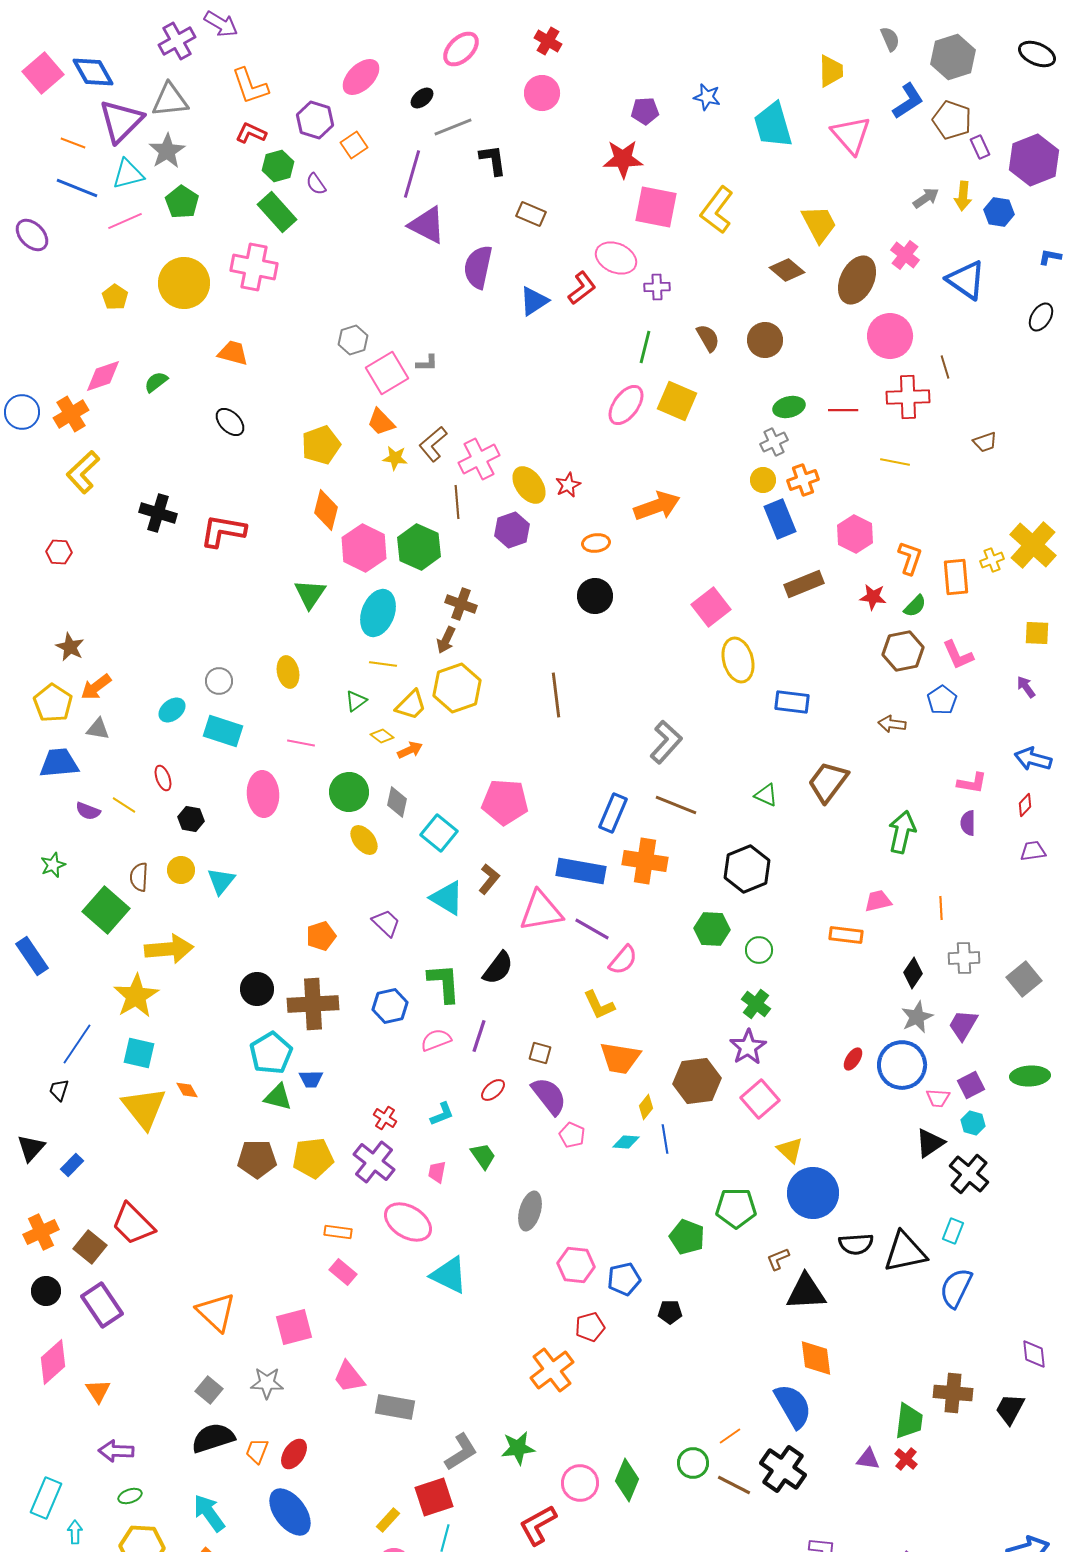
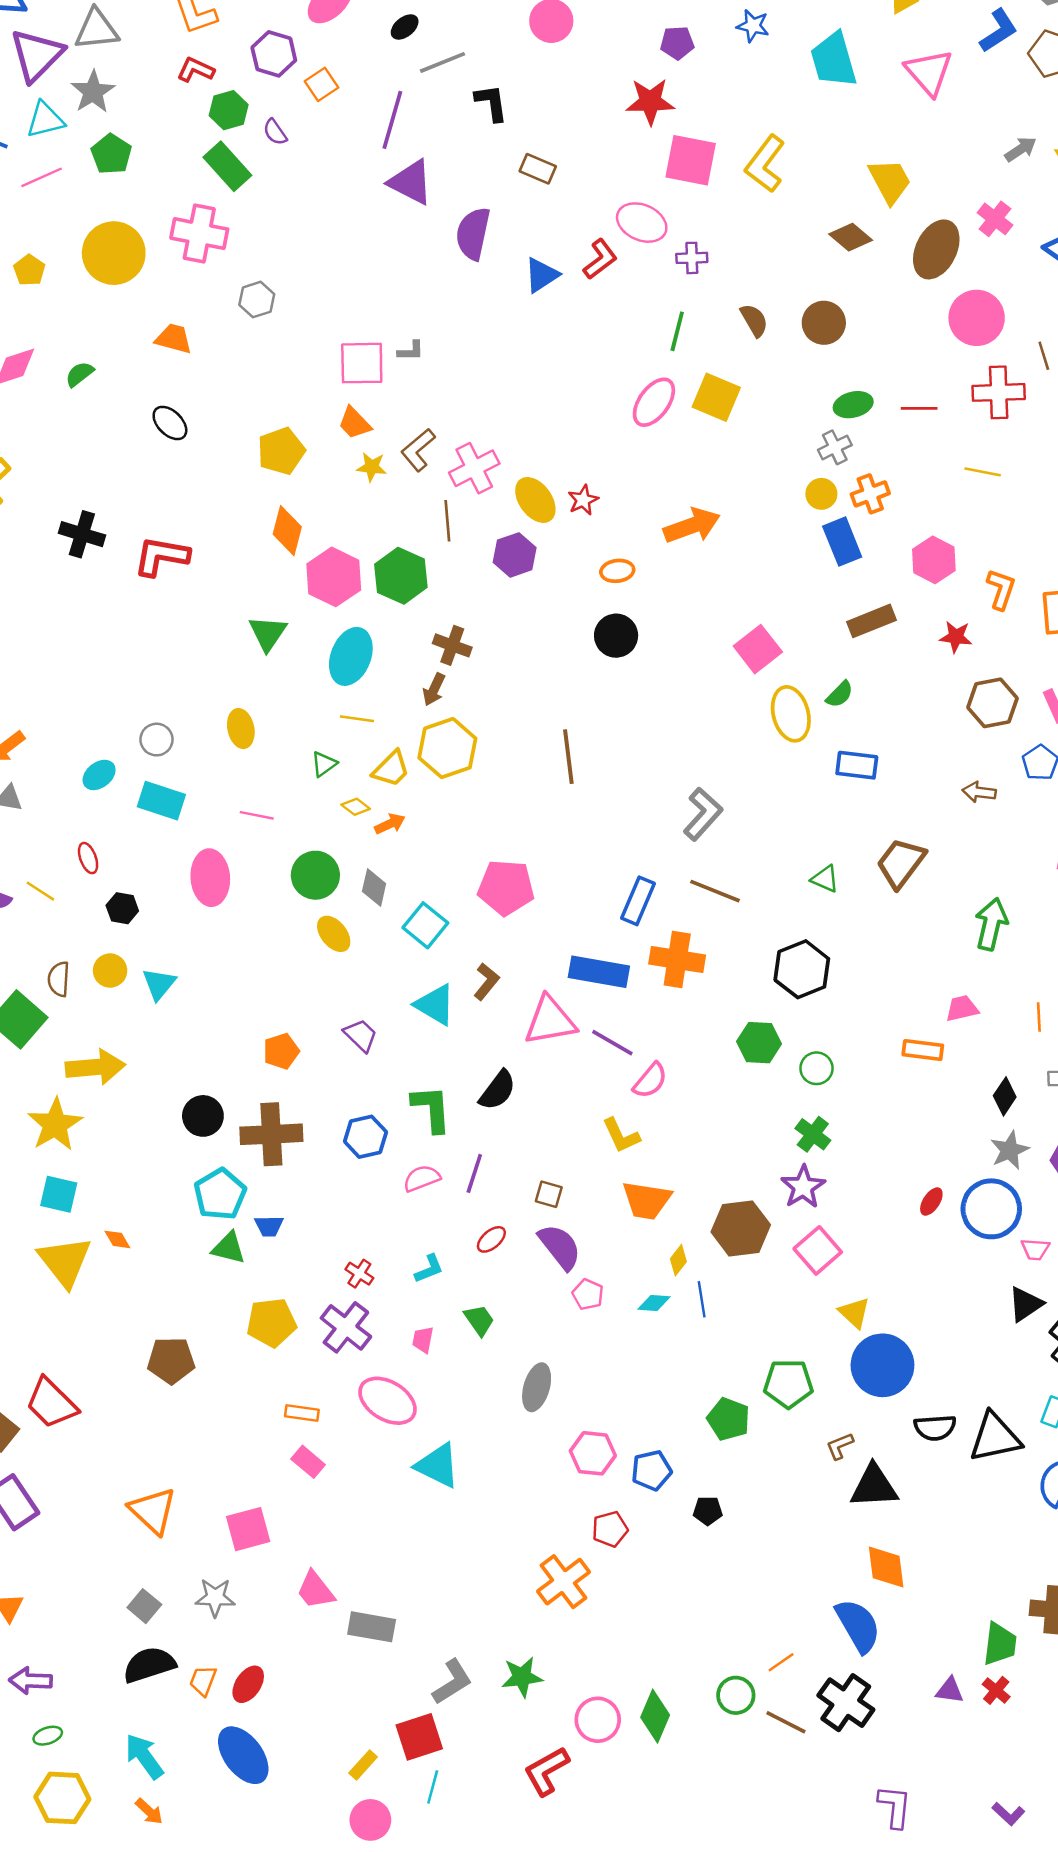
gray hexagon: (353, 340) -> (257, 300), moved
pink square: (387, 373) -> (362, 363), turned 30
green semicircle: (915, 606) -> (840, 694), moved
brown pentagon: (257, 1159) -> (171, 1360), moved

